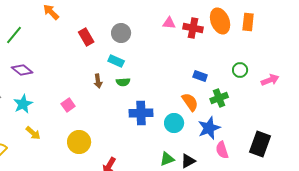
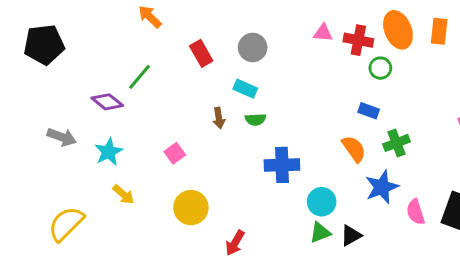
green line: (14, 35) -> (140, 77), moved
green circle: (240, 70) -> (380, 68), moved
cyan circle: (174, 123) -> (322, 202), moved
pink semicircle: (222, 150) -> (416, 212), moved

